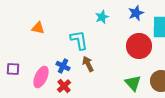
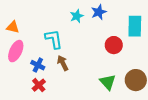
blue star: (136, 13) -> (99, 12), moved
red circle: (139, 46) -> (114, 45), size x0.7
pink ellipse: (41, 77) -> (16, 51), moved

